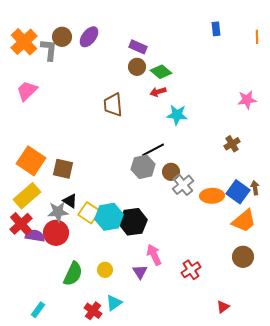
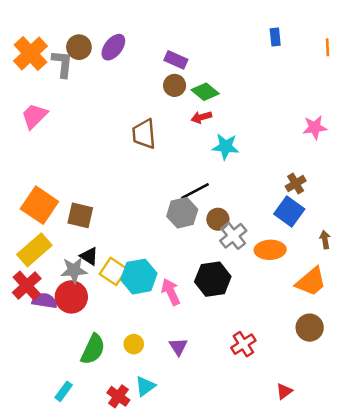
blue square: (238, 192) -> (289, 212), moved
black hexagon: (133, 222) -> (213, 279), moved
pink arrow: (154, 255) -> (171, 292), moved
cyan rectangle: (38, 310) -> (64, 391), moved

